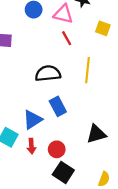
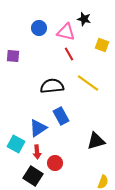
yellow line: (88, 70) -> (88, 83), turned -60
red circle: (57, 149) -> (55, 163), moved
black square: (63, 172) -> (33, 176), moved

